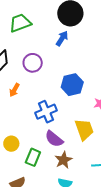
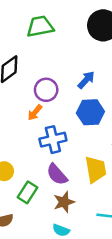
blue arrow: (62, 38) -> (86, 80), moved
purple circle: (33, 63) -> (46, 90), moved
orange arrow: (14, 90) -> (35, 113), moved

